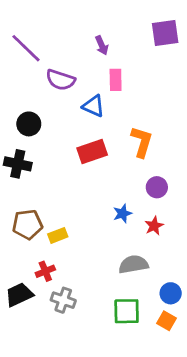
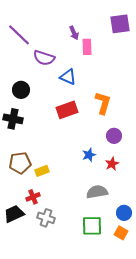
pink rectangle: (116, 80) -> (87, 47), moved

